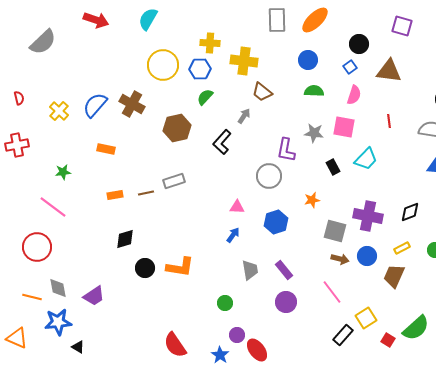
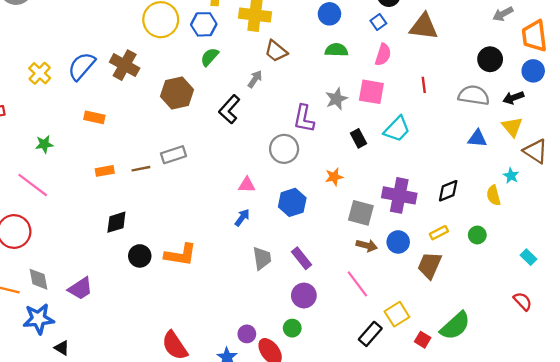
gray star: (314, 133) -> (336, 99), turned -30
green circle: (225, 303) -> (292, 328), moved

